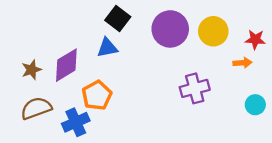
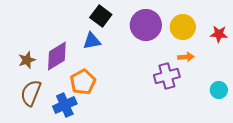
orange arrow: (242, 63) -> (186, 57), moved
brown semicircle: (36, 108) -> (31, 93), turned -48

